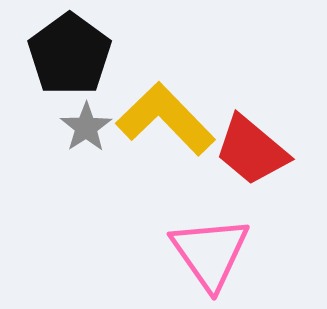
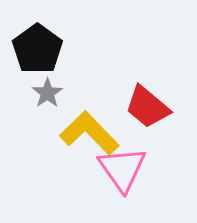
yellow L-shape: (166, 119) -> (89, 133), moved

